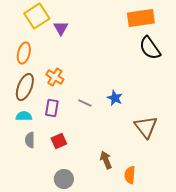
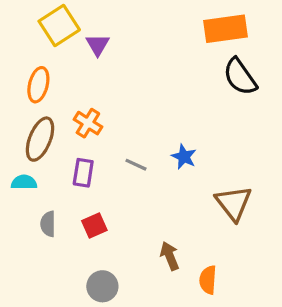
cyan semicircle: (24, 116) -> (24, 182), moved

